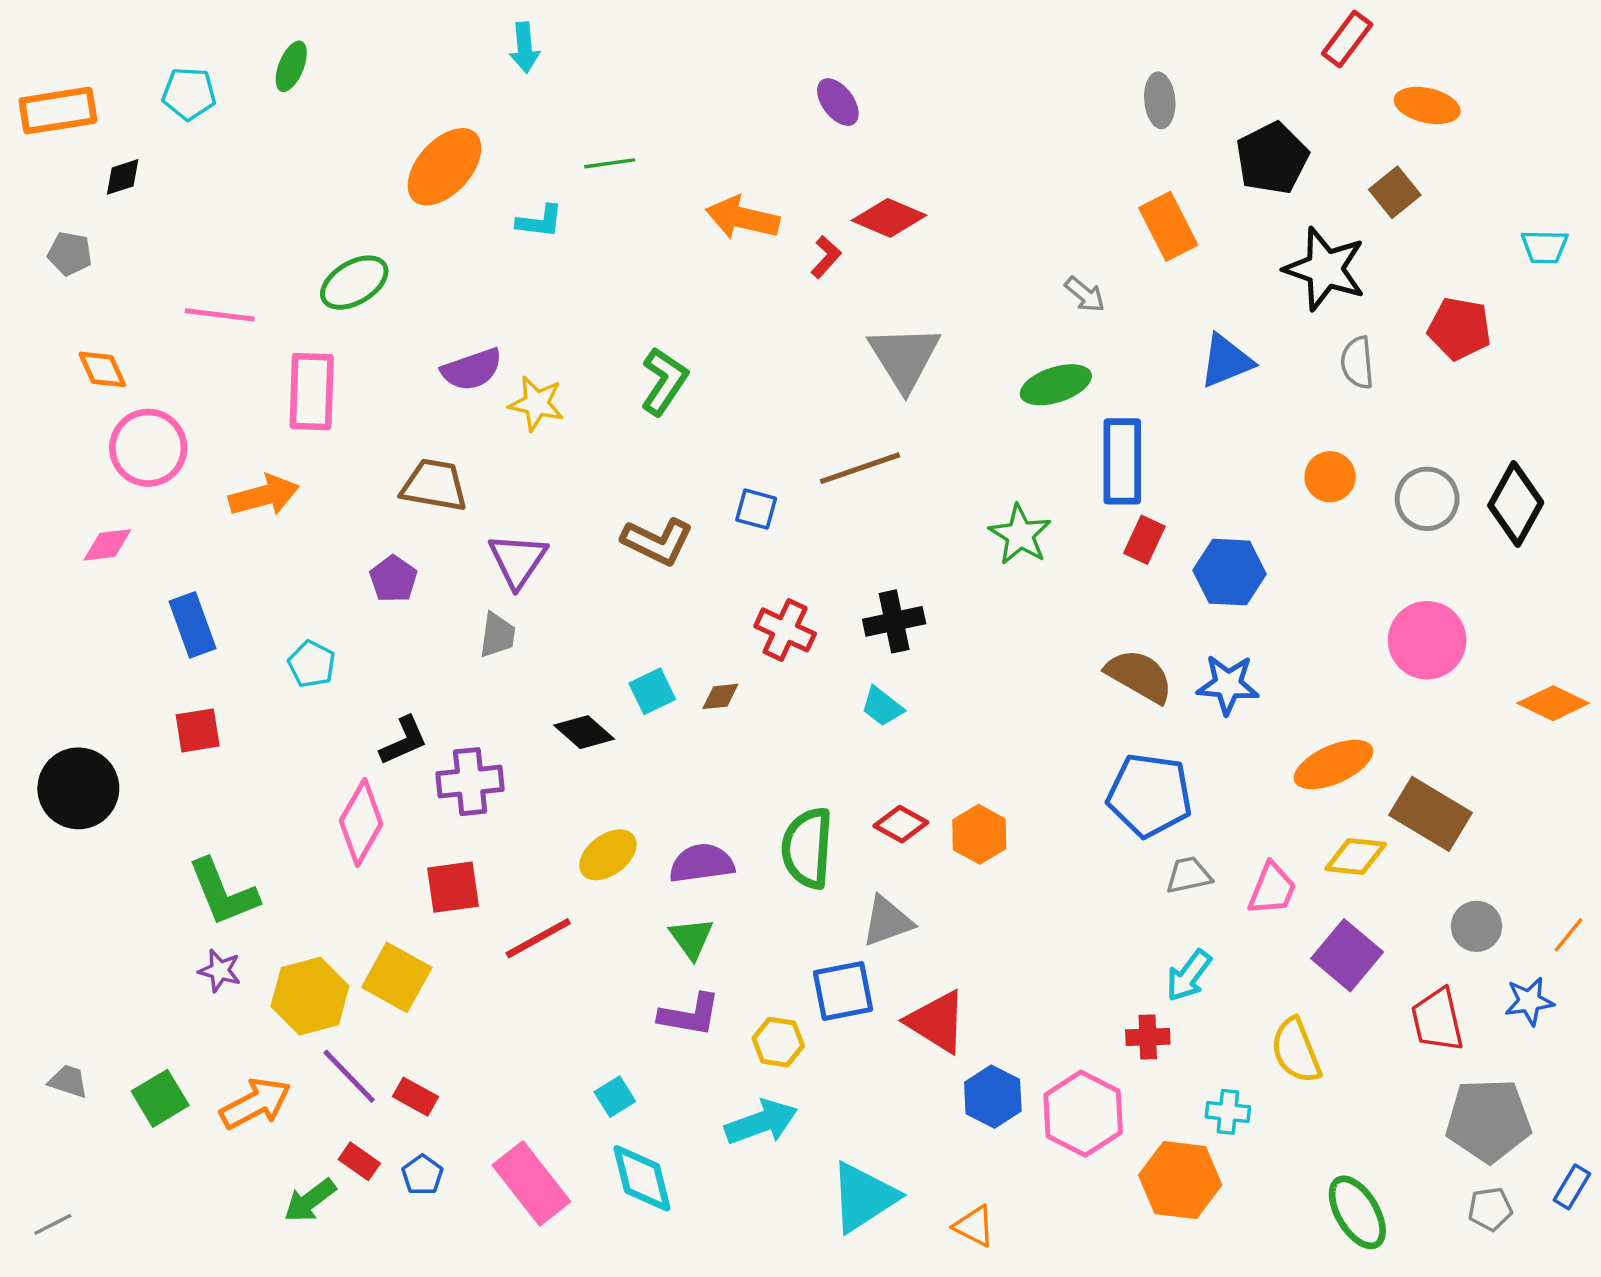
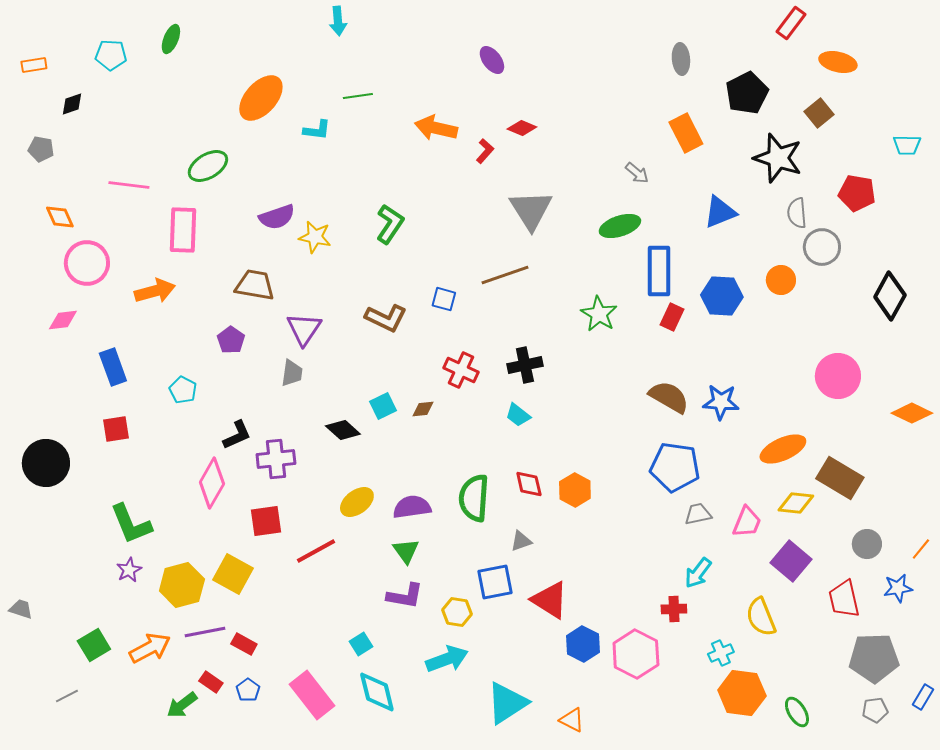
cyan arrow: (525, 48) -> (338, 21), moved
orange rectangle: (58, 111) -> (34, 65), size x0.6
red diamond: (889, 218) -> (522, 128), size x0.7
gray circle: (1427, 499) -> (822, 247), moved
blue hexagon: (1230, 572) -> (722, 296), moved
red diamond: (901, 824) -> (529, 484), turned 48
gray triangle: (887, 921) -> (521, 541), size x0.7
purple star: (220, 971) -> (129, 570), turned 30
purple line: (349, 1076) -> (205, 632), turned -57
gray trapezoid: (68, 1081) -> (21, 609), moved
cyan cross: (1228, 1112) -> (721, 653), turned -30
orange hexagon: (1180, 1180) -> (742, 693), moved
green ellipse: (1357, 1212) -> (797, 712), size x0.7
gray line: (53, 1224) -> (67, 696), moved

